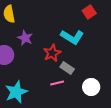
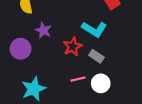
gray rectangle: (67, 68) -> (96, 56), moved
white circle: (91, 87) -> (101, 83), moved

